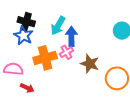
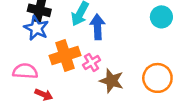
pink cross: (66, 52) -> (92, 62), moved
brown star: (90, 64) -> (112, 81), moved

